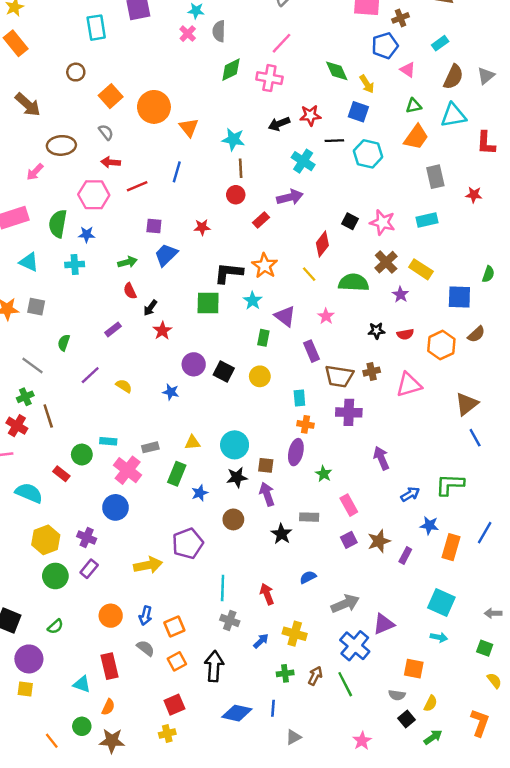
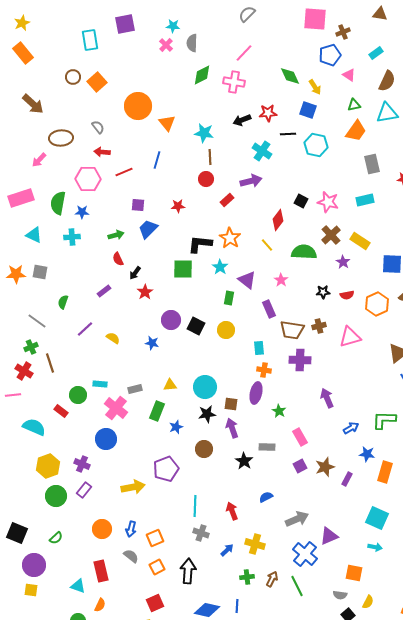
orange square: (111, 96) -> (97, 82), moved

